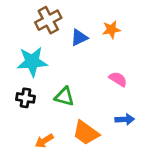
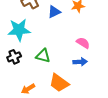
black cross: (25, 98) -> (14, 57), turned -32
blue arrow: (125, 119) -> (80, 62), moved

